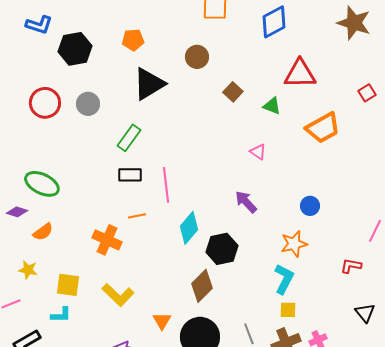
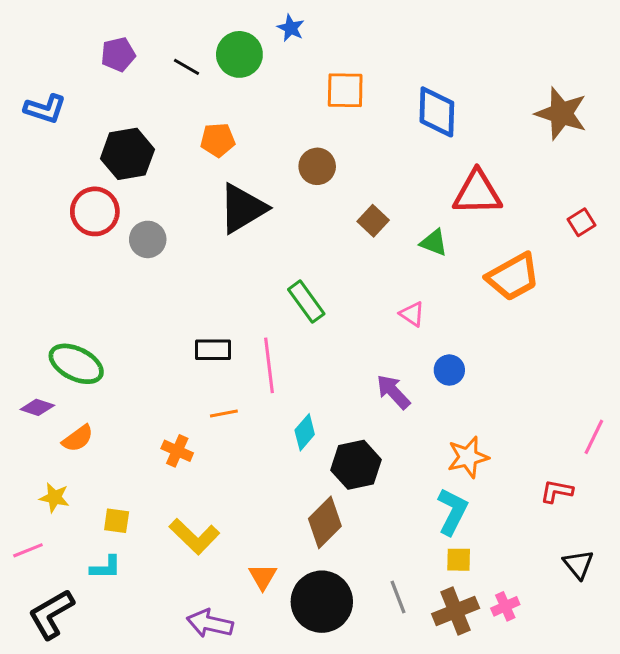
blue diamond: (274, 22) -> (437, 112), turned -60
blue L-shape: (39, 25) -> (45, 109), moved
red circle: (45, 103) -> (95, 211), moved
green rectangle: (129, 138) -> (306, 302), moved, turned -72
blue circle: (310, 206) -> (449, 370), moved
cyan diamond: (189, 228) -> (305, 432), size x0.7
orange cross: (107, 240) -> (177, 451), size x0.7
yellow square: (68, 285) -> (117, 521), size x0.7

